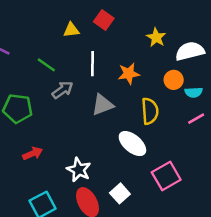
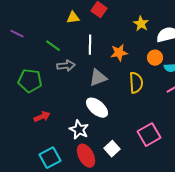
gray arrow: (63, 90) -> (66, 66), turned 30
white ellipse: (132, 144) -> (97, 108), moved

